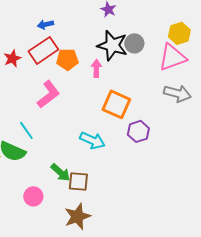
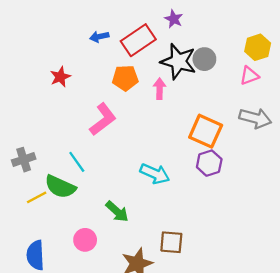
red rectangle: (43, 50) -> (138, 40), moved
pink triangle: (172, 57) -> (249, 76), size x0.6
orange square: (116, 104) -> (206, 131), moved
brown square: (78, 181) -> (171, 242), moved

